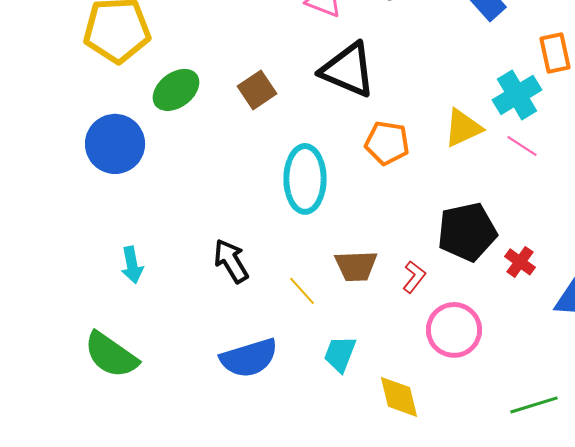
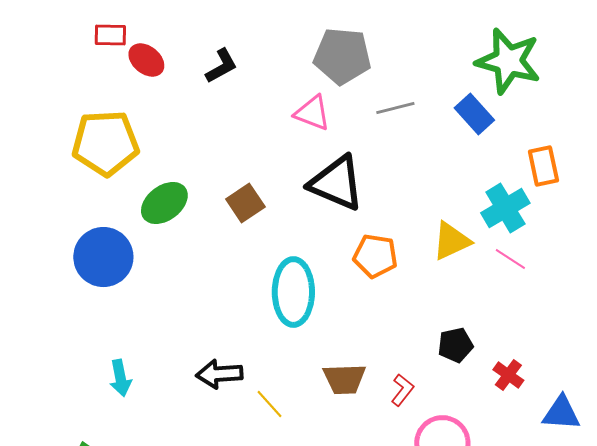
black pentagon: (467, 232) -> (455, 345), size x0.6
black arrow: (231, 261) -> (219, 374), turned -63
yellow line: (302, 291) -> (269, 404), moved

